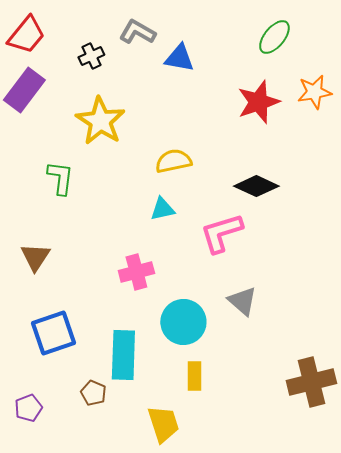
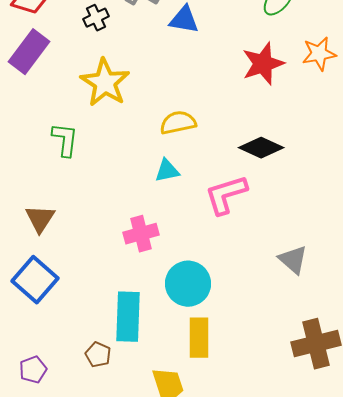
gray triangle: (242, 301) -> (293, 260), moved
blue square: (53, 333) -> (35, 280), moved, turned -30
yellow rectangle: (194, 376) -> (199, 338), size x1.4

